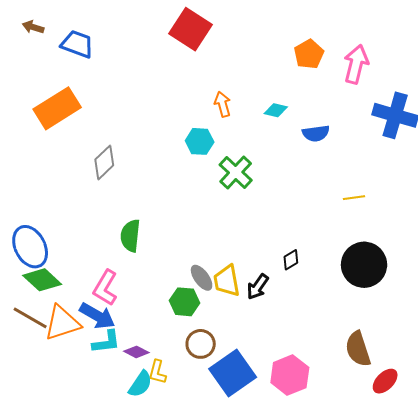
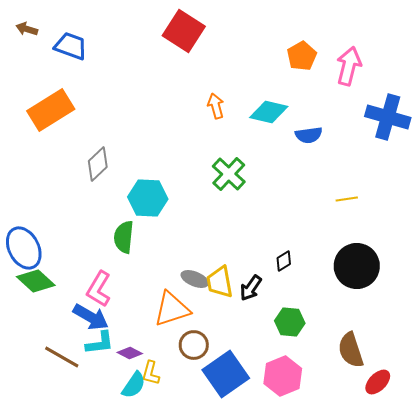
cyan diamond: (276, 110) -> (269, 112), size x1.6
cyan hexagon: (200, 141) -> (148, 198), moved, size x1.4
gray ellipse: (202, 278) -> (195, 279), turned -32
green hexagon: (185, 302) -> (290, 322), moved
brown line: (30, 318) -> (62, 357), moved
orange triangle: (62, 323) -> (172, 309), moved

